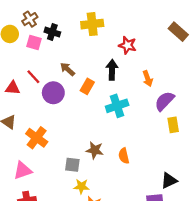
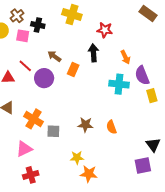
yellow cross: (92, 24) -> (72, 15), turned 30
purple semicircle: (164, 101) -> (142, 75), turned -60
cyan cross: (117, 106) -> (119, 84), moved, turned 30
gray square: (72, 165) -> (53, 131), moved
black triangle: (169, 181) -> (153, 145), turned -35

